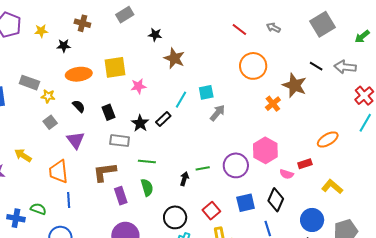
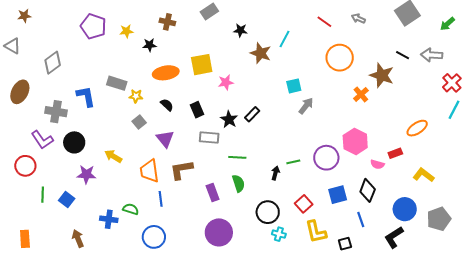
cyan line: (181, 100) -> (285, 39), moved
brown L-shape: (105, 172) -> (181, 170), moved

